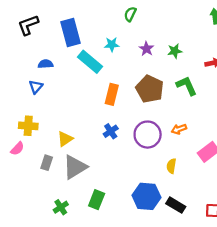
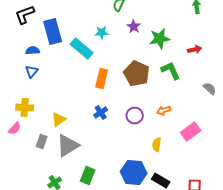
blue rectangle: (71, 33) -> (53, 32), moved
purple star: (146, 49) -> (134, 27), moved
green star: (175, 51) -> (160, 39), size x1.5
blue semicircle: (46, 64) -> (33, 51), moved
purple circle: (148, 135) -> (135, 116), size x0.7

